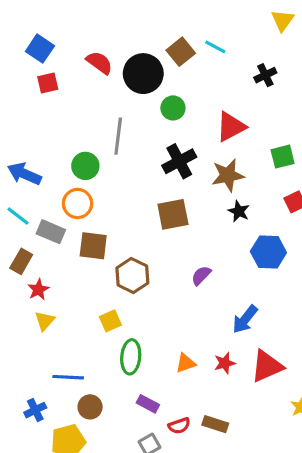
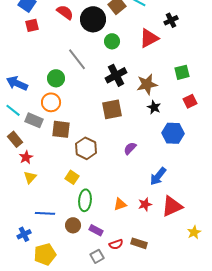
red triangle: (231, 127) -> (149, 38), moved
gray line: (118, 136) -> (77, 59), turned -45
brown rectangle: (21, 261) -> (15, 139), turned -70
yellow square: (110, 321) -> (72, 177), turned -32
brown circle: (90, 407) -> (73, 225), moved

